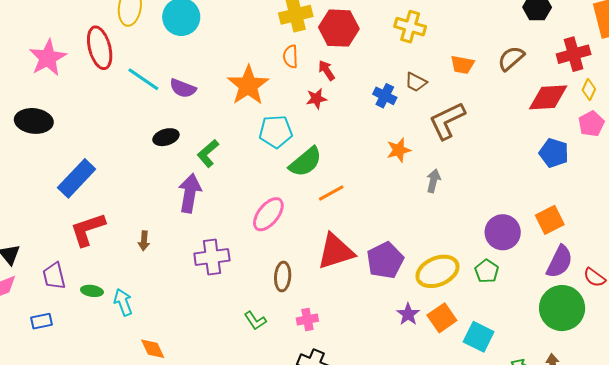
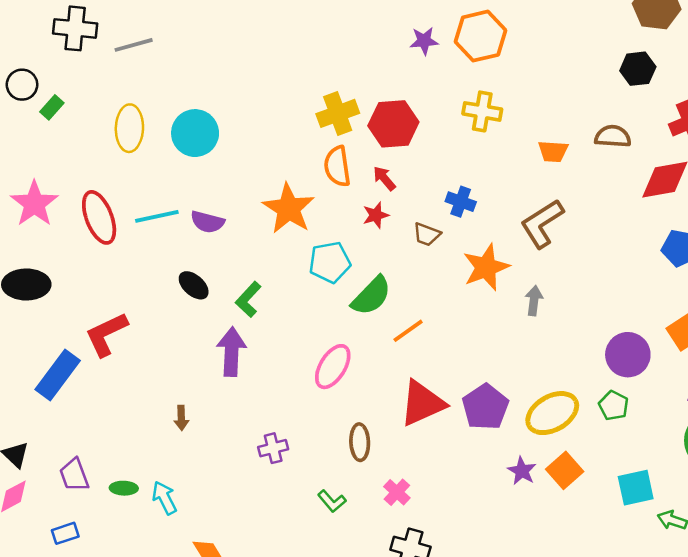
red ellipse: (100, 48) -> (99, 217), moved
orange semicircle: (291, 56) -> (337, 166), size x1.4
brown semicircle: (511, 58) -> (613, 136), turned 52
cyan line: (143, 79) -> (157, 216), turned -40
brown trapezoid: (416, 82) -> (427, 234), moved
black ellipse: (166, 137) -> (194, 285), turned 65
orange star: (399, 150) -> (486, 267), size x1.5
blue rectangle: (77, 178) -> (58, 375), moved
red L-shape: (88, 229) -> (106, 334), moved
purple cross: (212, 257) -> (273, 448), moved, size x0.7
pink cross: (307, 320) -> (397, 492), turned -30
cyan square: (479, 337) -> (636, 488), moved, turned -32

